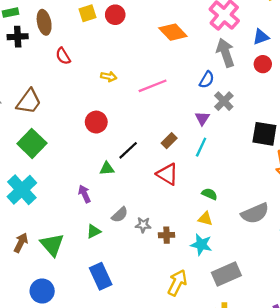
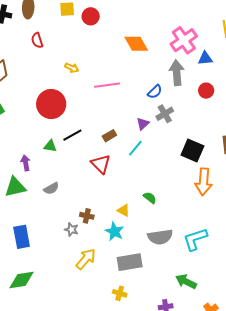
blue triangle: (261, 37) -> (205, 58), moved
red circle: (96, 122) -> (51, 104), size x1.5
green semicircle: (209, 194) -> (150, 198), moved
gray semicircle: (255, 213) -> (160, 237), moved
gray star: (143, 225) -> (71, 229), moved
green triangle: (94, 231) -> (15, 187), moved, size x1.6

